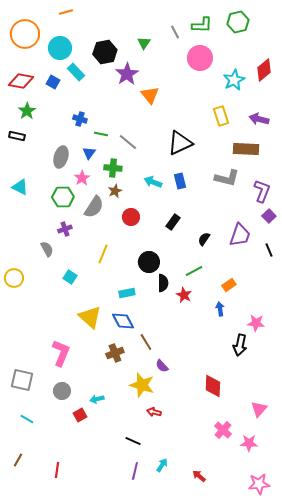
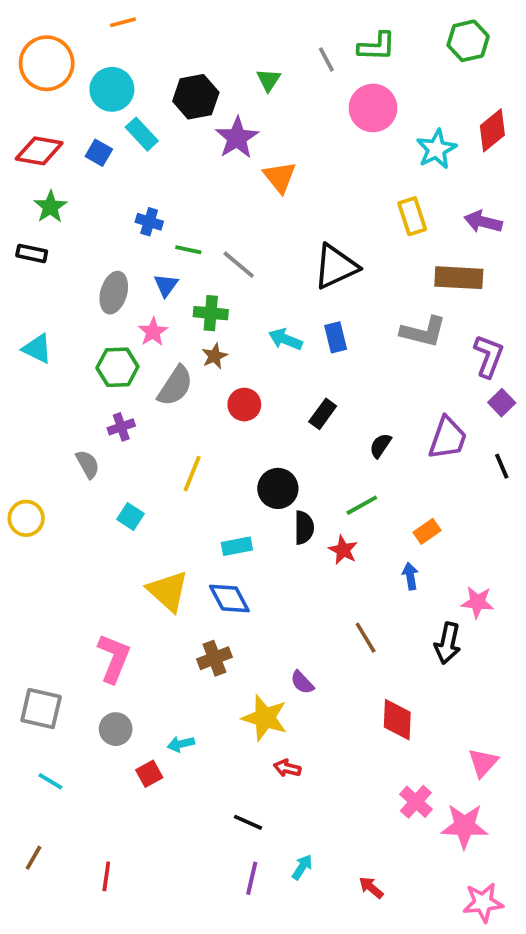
green hexagon: (238, 22) -> (468, 41), moved
brown line: (146, 342) -> (366, 638), moved
pink star: (249, 443) -> (464, 826), size x1.4

